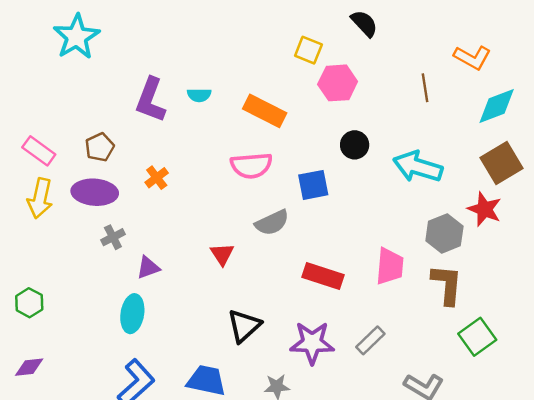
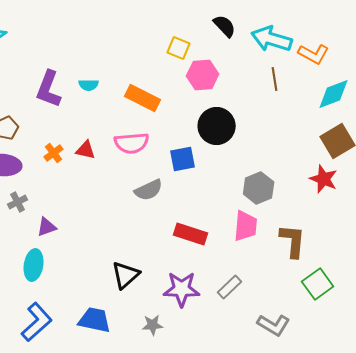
black circle: (355, 145) -> (217, 126), size x1.6
cyan arrow: (418, 167) -> (272, 39), moved
gray hexagon: (444, 234) -> (259, 188), moved
red triangle: (222, 254) -> (86, 150), moved, turned -45

